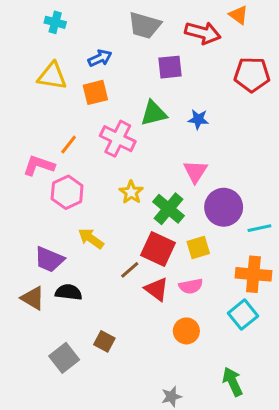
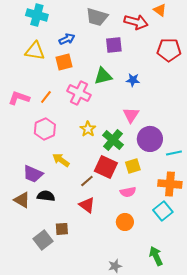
cyan cross: (55, 22) -> (37, 15), size x1.5
pink L-shape: (39, 165) -> (19, 98), moved
red triangle: (157, 289) -> (87, 205), moved
brown square: (104, 341) -> (62, 229), moved, turned -32

